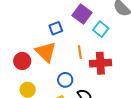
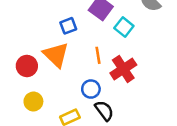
red cross: (100, 63) -> (123, 69), turned -30
blue circle: (65, 80) -> (91, 89), moved

